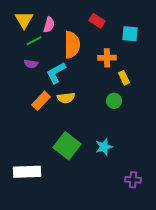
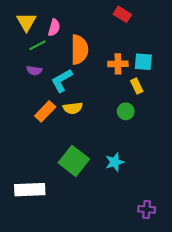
red rectangle: (97, 21) -> (122, 14), moved
cyan square: (130, 34) -> (143, 62), moved
purple cross: (133, 180) -> (147, 209), moved

